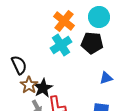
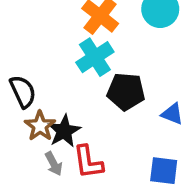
black pentagon: (92, 43) -> (126, 92), moved
blue triangle: (106, 78) -> (172, 114), turned 40

